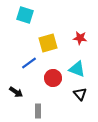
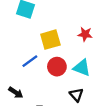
red circle: (53, 78) -> (57, 67), moved
black triangle: (80, 94) -> (76, 95), moved

